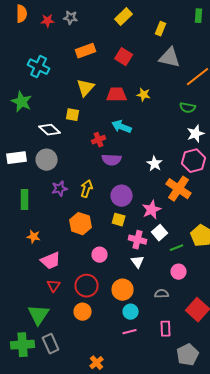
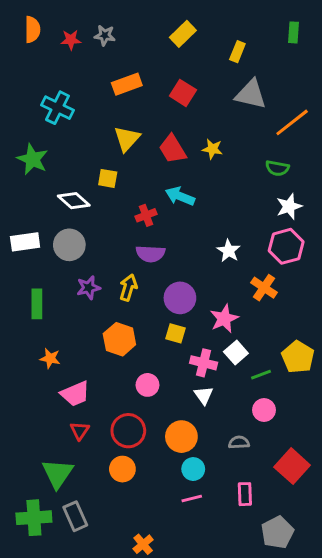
red trapezoid: (117, 95) -> (173, 149), turned -120
purple semicircle: (112, 160) -> (150, 254), moved
orange cross: (179, 189) -> (264, 288), size x0.7

